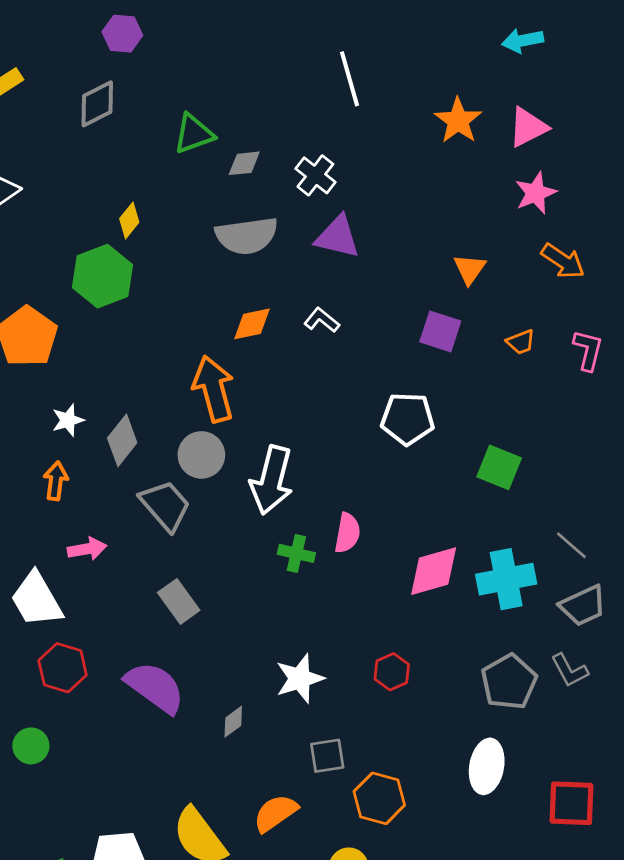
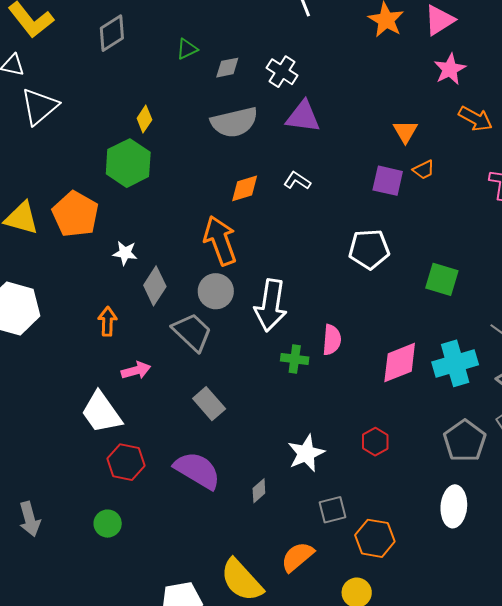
green triangle: (194, 134) -> (187, 49), size x0.7
orange trapezoid: (521, 342) -> (424, 170), moved
white star: (68, 420) -> (125, 253), moved, turned 30

